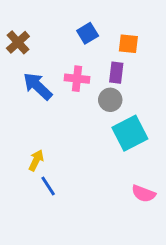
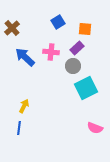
purple rectangle: (116, 73) -> (77, 48), turned 40
blue line: (48, 186) -> (19, 128), moved, turned 40

